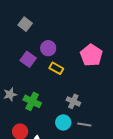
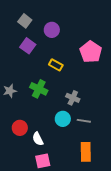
purple circle: (48, 48) -> (52, 30), moved
purple square: (28, 59) -> (28, 46), moved
green cross: (32, 101) -> (39, 89), moved

